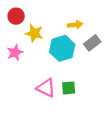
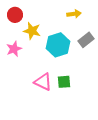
yellow arrow: (75, 25) -> (74, 14), moved

